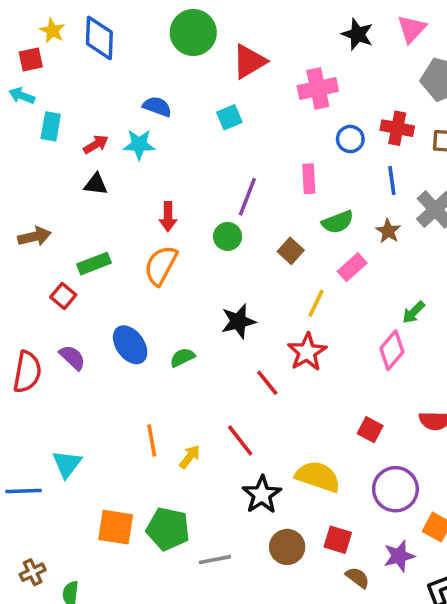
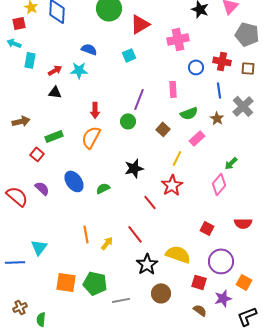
red semicircle: (27, 372) -> (17, 196), turned -60
red square: (338, 540) -> (199, 282), moved

